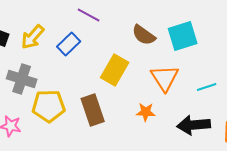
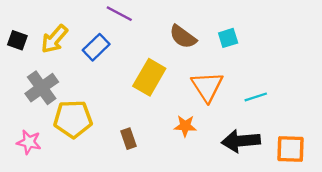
cyan square: (183, 36) -> (228, 38), size x0.6
gray cross: (22, 79) -> (42, 88), turned 36
brown rectangle: (93, 110) -> (128, 139), moved, size x0.6

